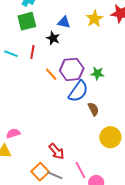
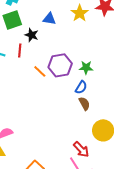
black star: (53, 38) -> (32, 35), moved
blue semicircle: (78, 91) -> (81, 87), moved, size x0.6
red arrow: (56, 151) -> (81, 149), moved

